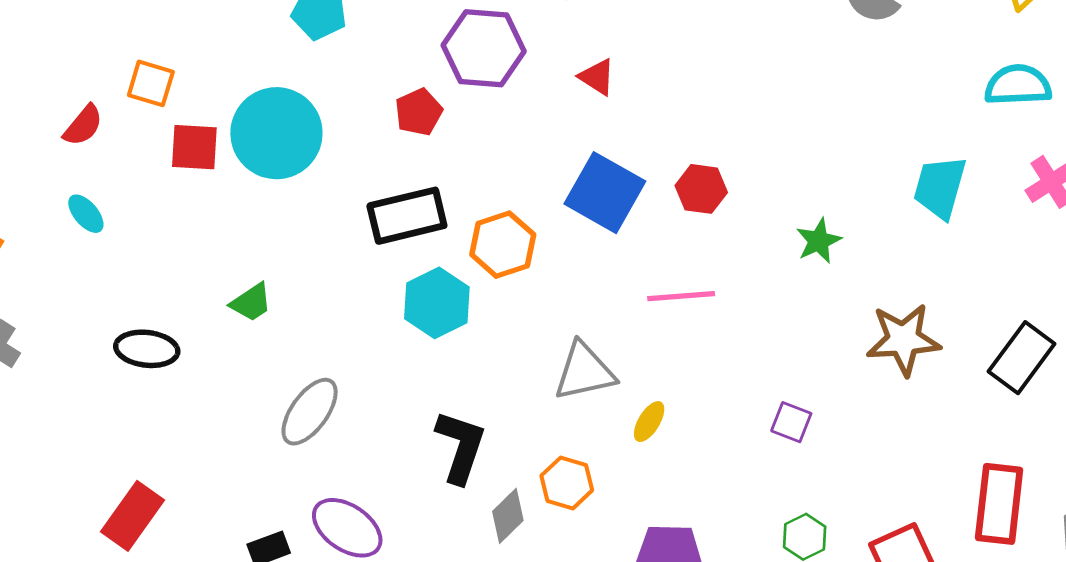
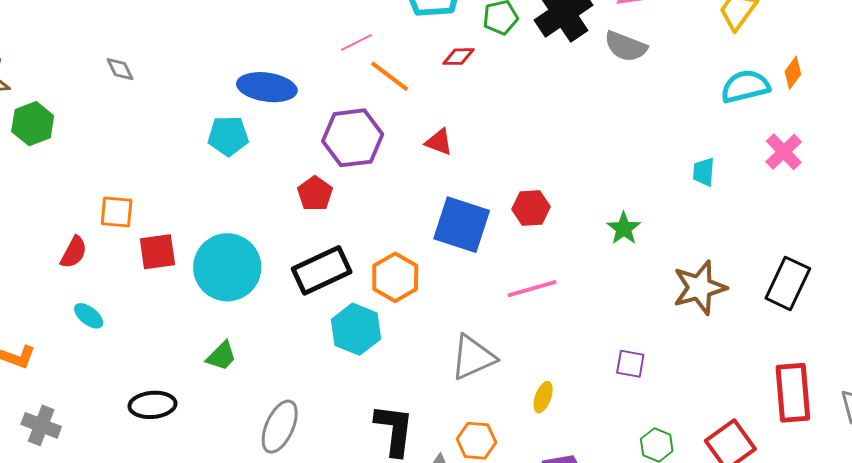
cyan circle: (276, 133) -> (227, 267), moved
cyan trapezoid: (940, 187) -> (704, 172), size x0.6
yellow ellipse: (649, 422) -> (543, 397), moved

